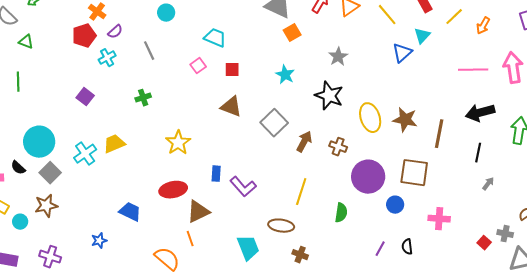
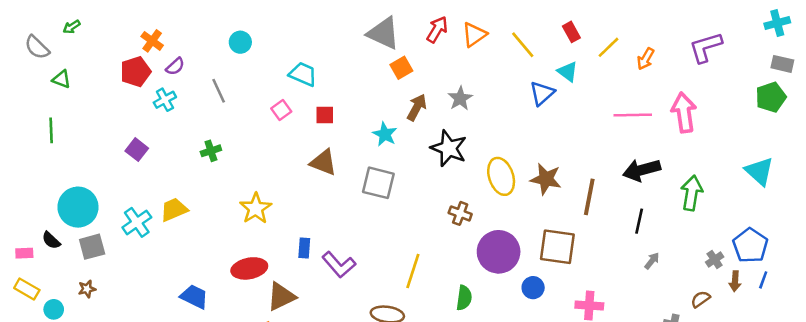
cyan triangle: (422, 36) -> (568, 72), turned -36
cyan star: (285, 75) -> (385, 134), moved
gray square: (274, 123) -> (378, 183), turned -32
brown arrow: (304, 142) -> (417, 107), moved
gray square: (50, 173) -> (92, 247), turned 30
brown star: (46, 206) -> (87, 289), size x0.6

